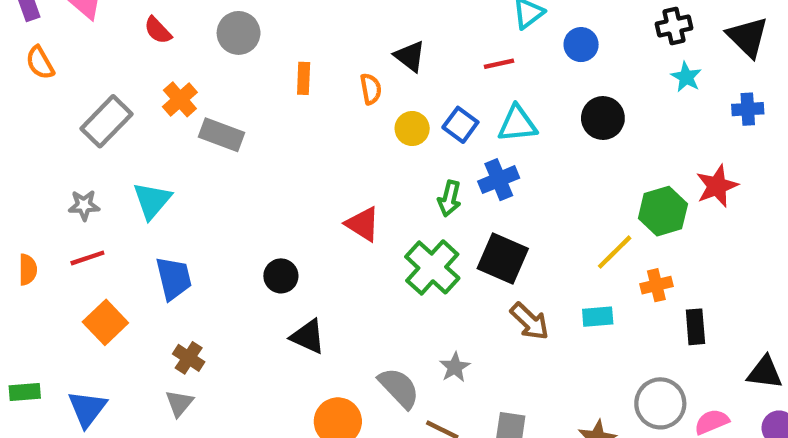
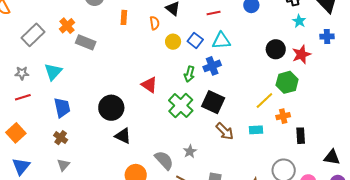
black circle: (603, 118) -> (276, 49), moved
red star: (717, 186) -> (301, 54), moved
black circle: (281, 276) -> (111, 108), size x1.6
orange square: (105, 322) -> (16, 133), moved
brown cross: (189, 358) -> (61, 138), moved

